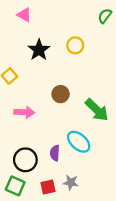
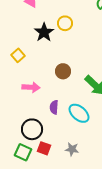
yellow circle: (75, 45) -> (65, 23), moved
purple semicircle: (55, 153) -> (54, 107), moved
red square: (48, 187) -> (44, 148), moved, turned 32

